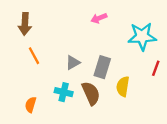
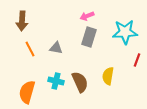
gray triangle: (73, 63) -> (56, 48), moved, turned 40
gray rectangle: (102, 67) -> (89, 37), moved
orange semicircle: (31, 105) -> (27, 92), size x1.6

